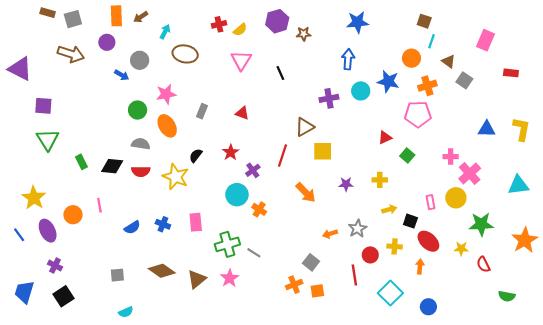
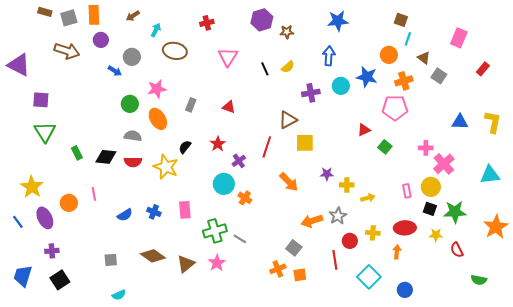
orange rectangle: (116, 16) -> (94, 15), moved
yellow semicircle: (240, 30) -> (288, 67), moved
red rectangle: (511, 73) -> (483, 69), turned -56
yellow cross: (380, 180) -> (347, 185), moved
black square: (410, 221) -> (430, 209), moved
orange arrow: (330, 234) -> (312, 221), size x1.5
red ellipse: (428, 241) -> (405, 228), turned -45
purple cross: (55, 266) -> (52, 251), turned -32

